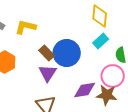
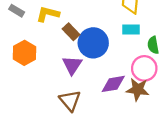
cyan rectangle: (101, 41) -> (131, 30), turned 42
brown rectangle: (47, 53) -> (71, 32), moved

